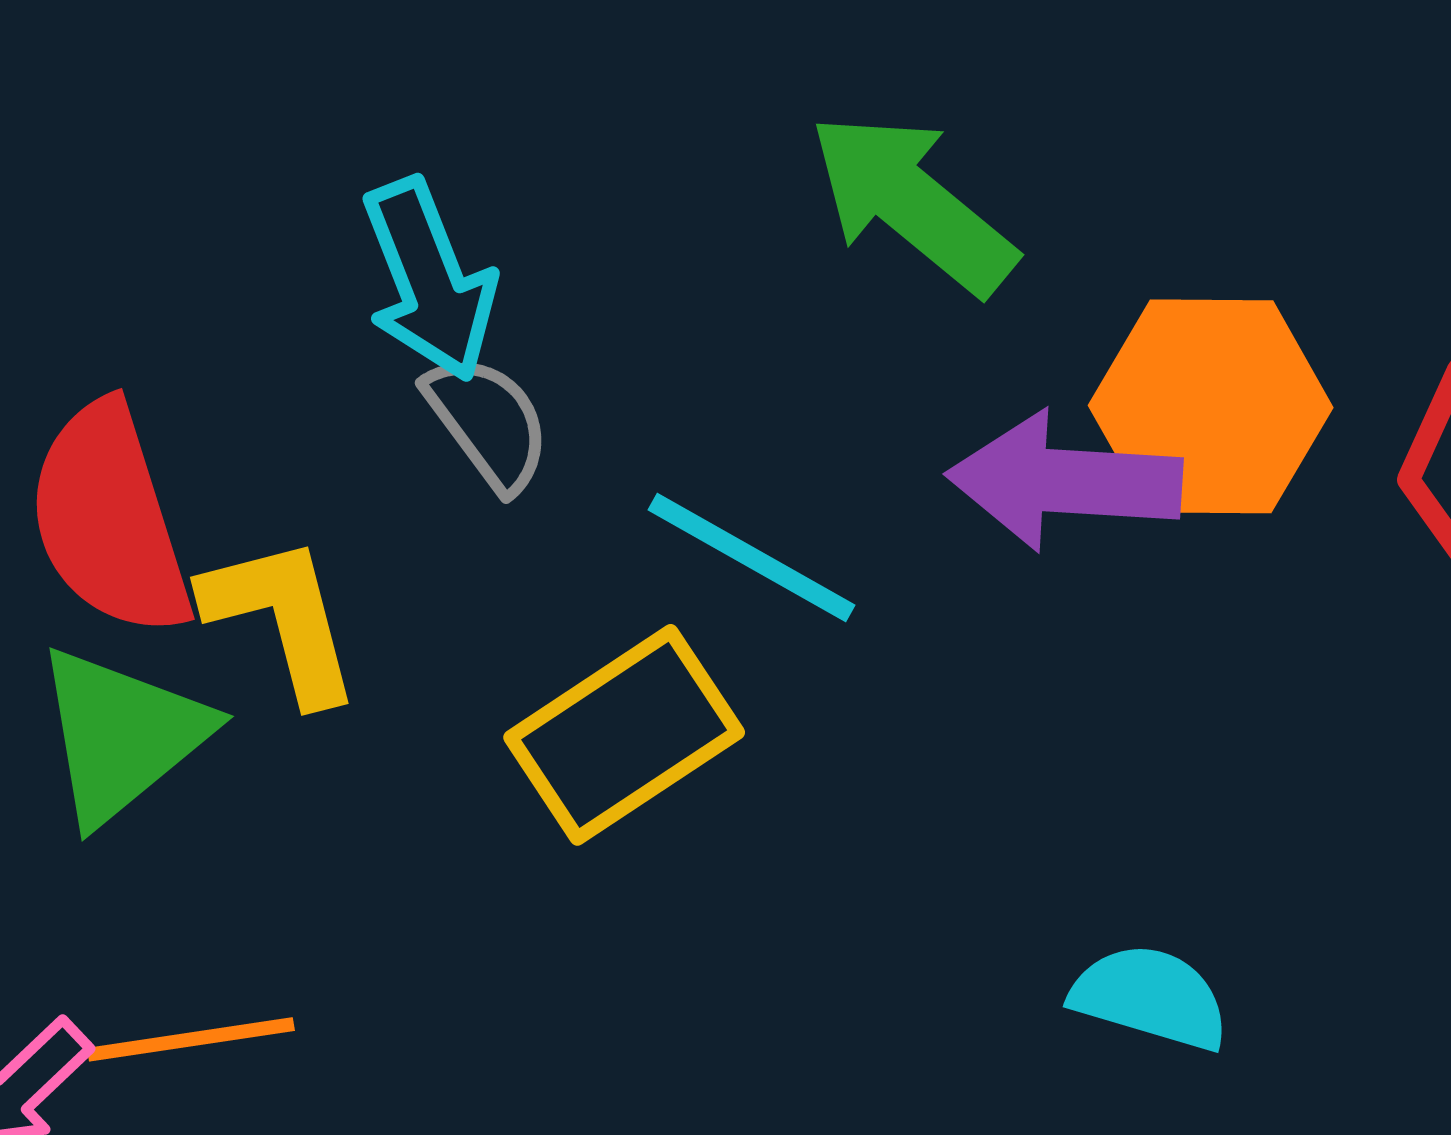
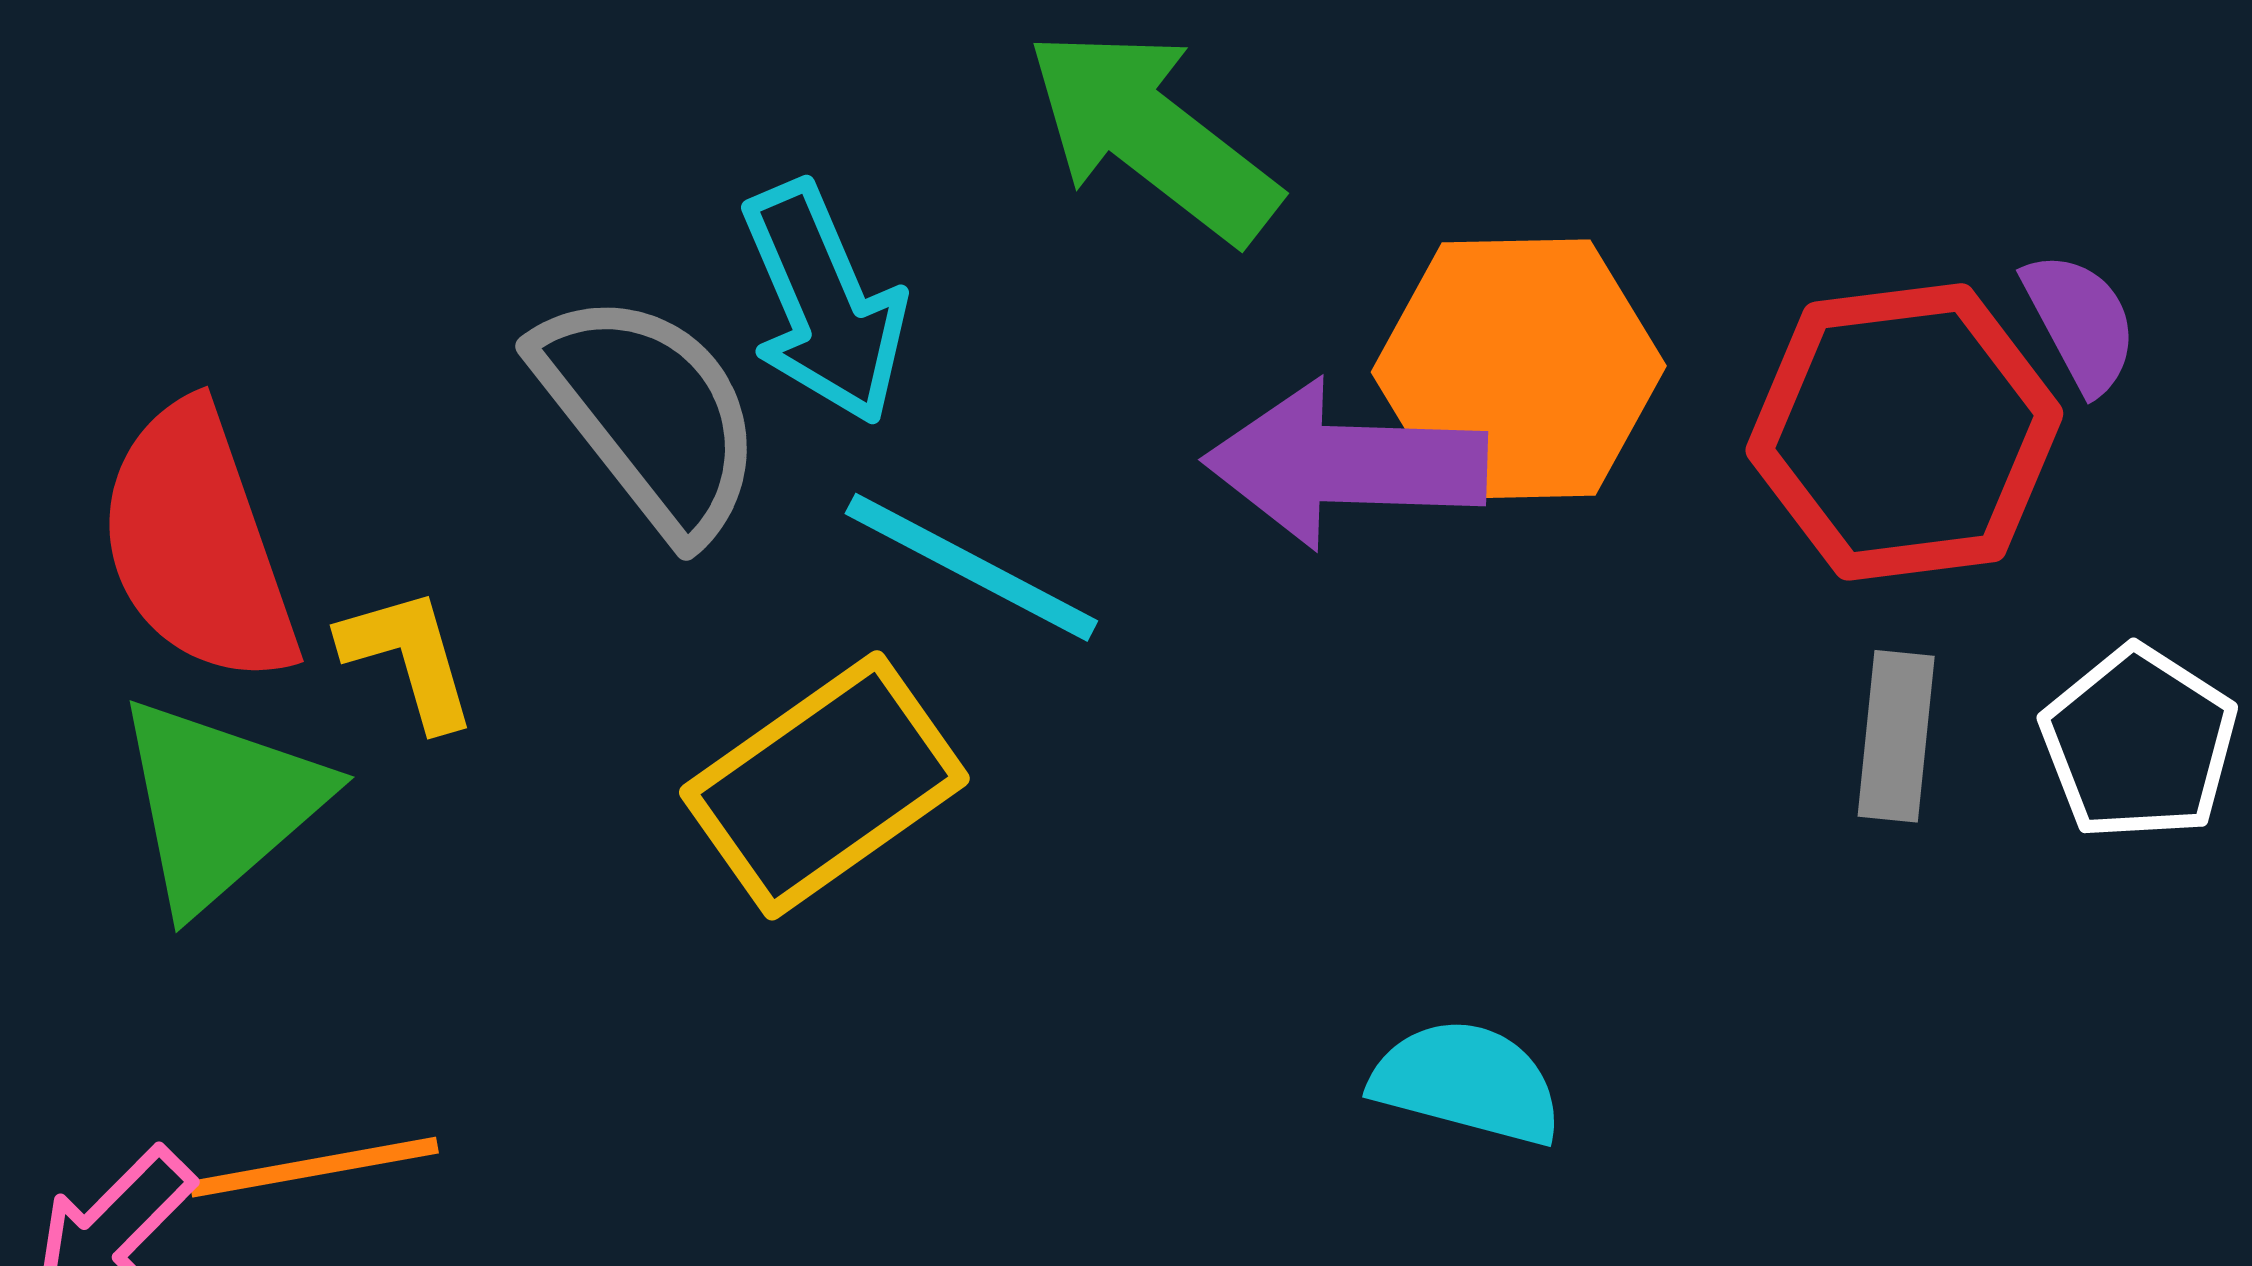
cyan arrow: (429, 280) -> (824, 303), moved
gray semicircle: (488, 422) -> (649, 414), size x1.5
yellow L-shape: (282, 619) -> (409, 658), size x0.7

